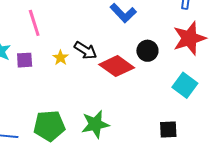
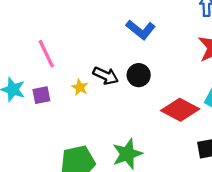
black circle: (147, 51) -> (139, 75), moved
red diamond: (117, 66) -> (180, 110), moved

